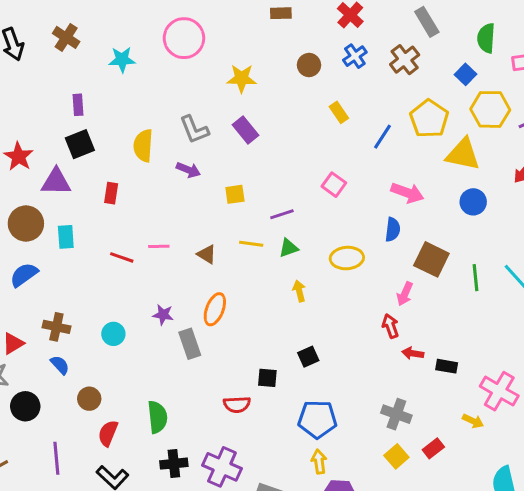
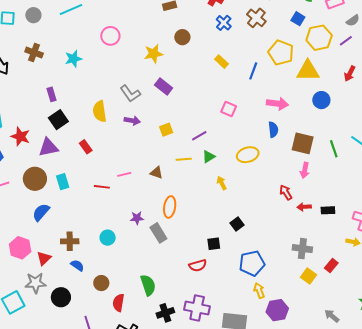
pink circle: (184, 38) -> (110, 36), size x0.7
brown circle: (309, 65) -> (182, 37), moved
red rectangle: (111, 193) -> (86, 147), turned -32
pink arrow: (405, 294) -> (305, 170), moved

